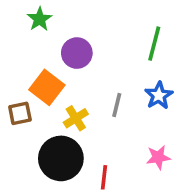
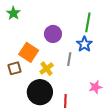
green star: (40, 19) -> (13, 13), moved
purple circle: (77, 53) -> (53, 34), moved
blue star: (159, 95) -> (84, 44), moved

